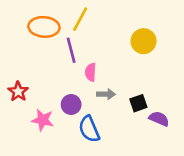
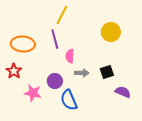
orange ellipse: (44, 27) -> (23, 44), moved
black square: (138, 103) -> (107, 72), moved

